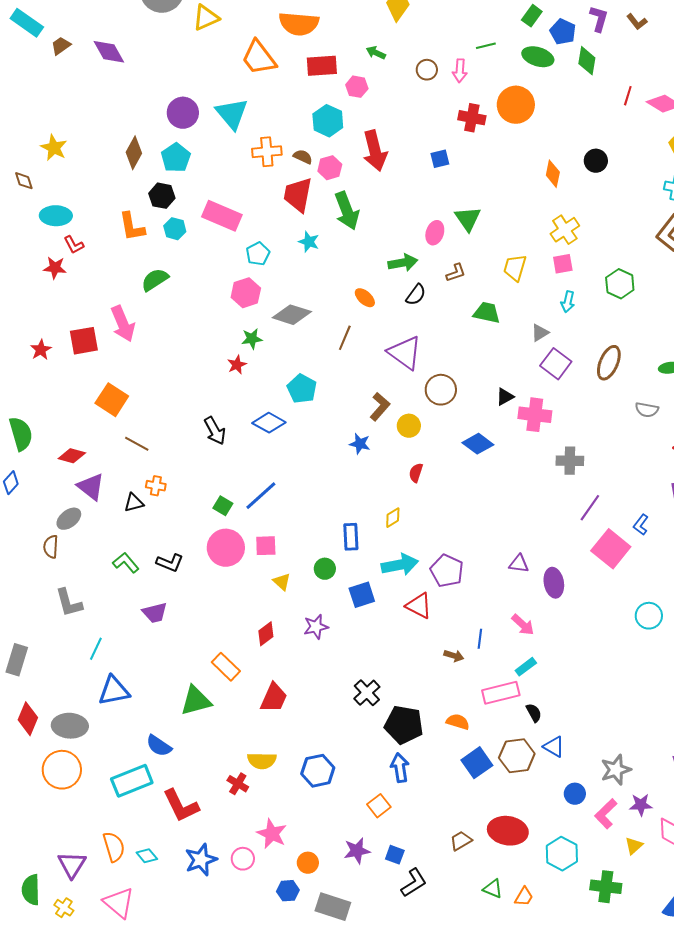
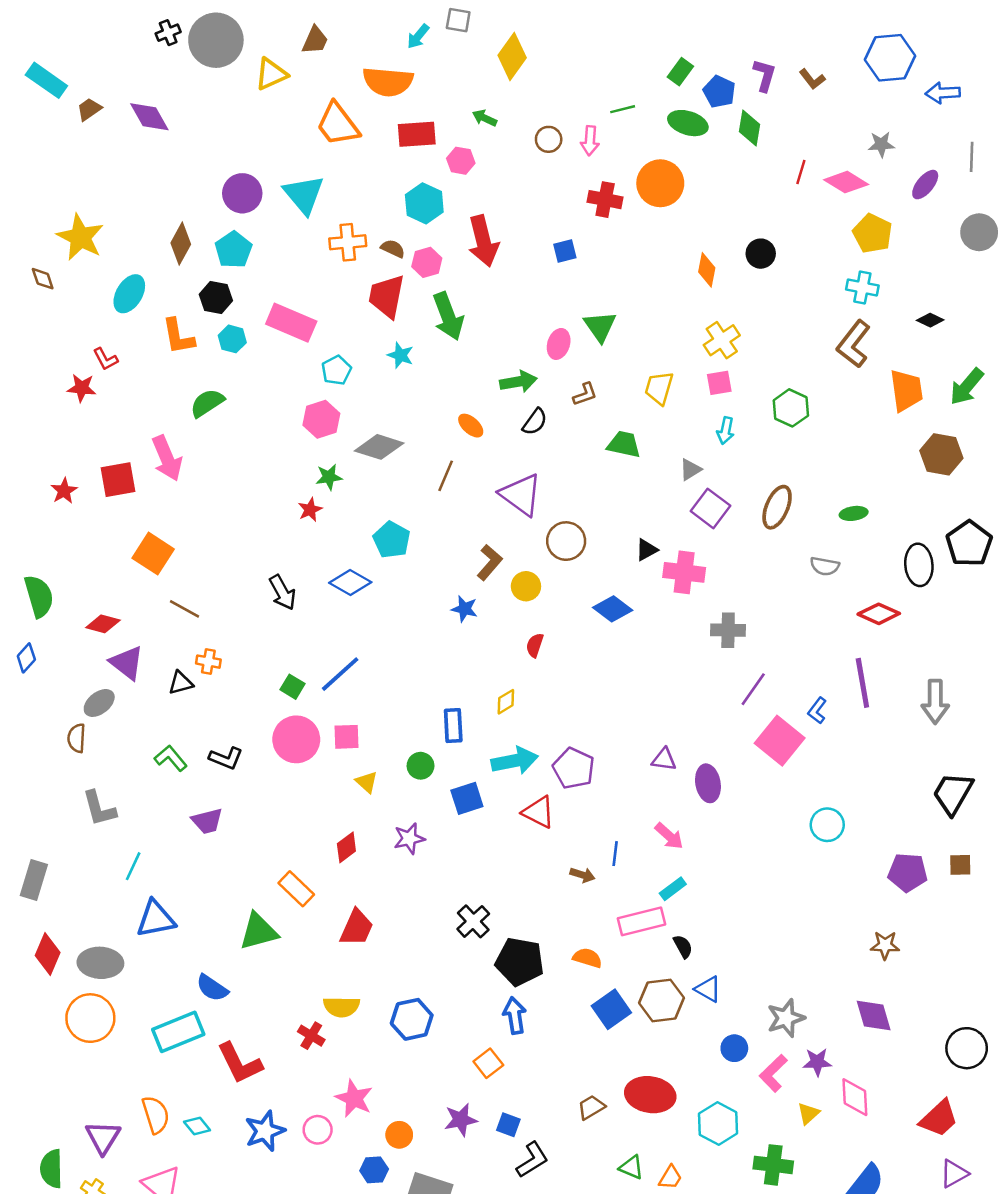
yellow star: (54, 148) -> (80, 237), size x1.4
cyan ellipse: (56, 216) -> (129, 294), moved, turned -60

